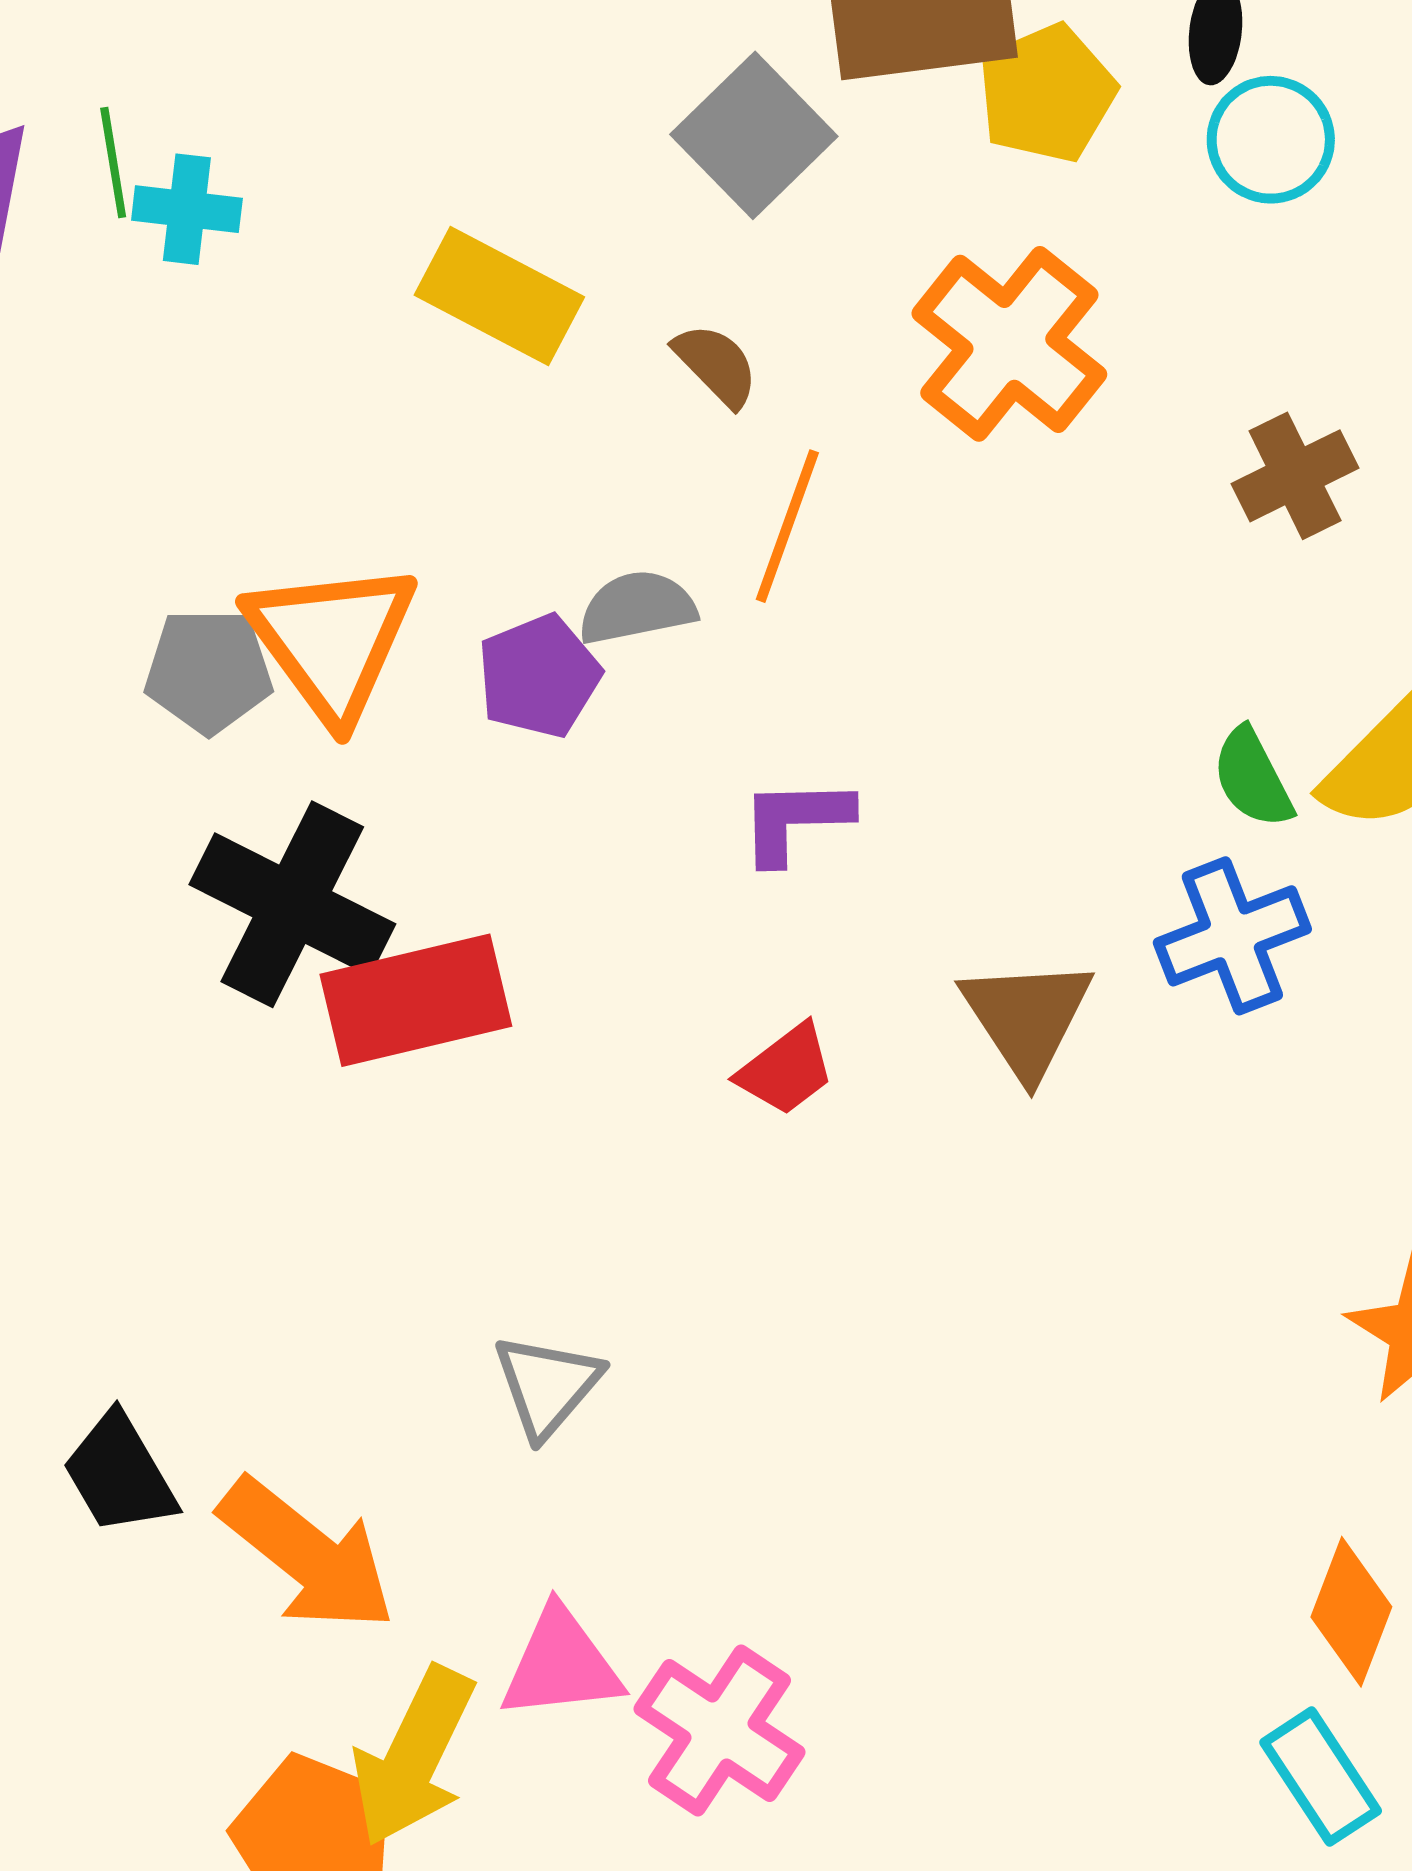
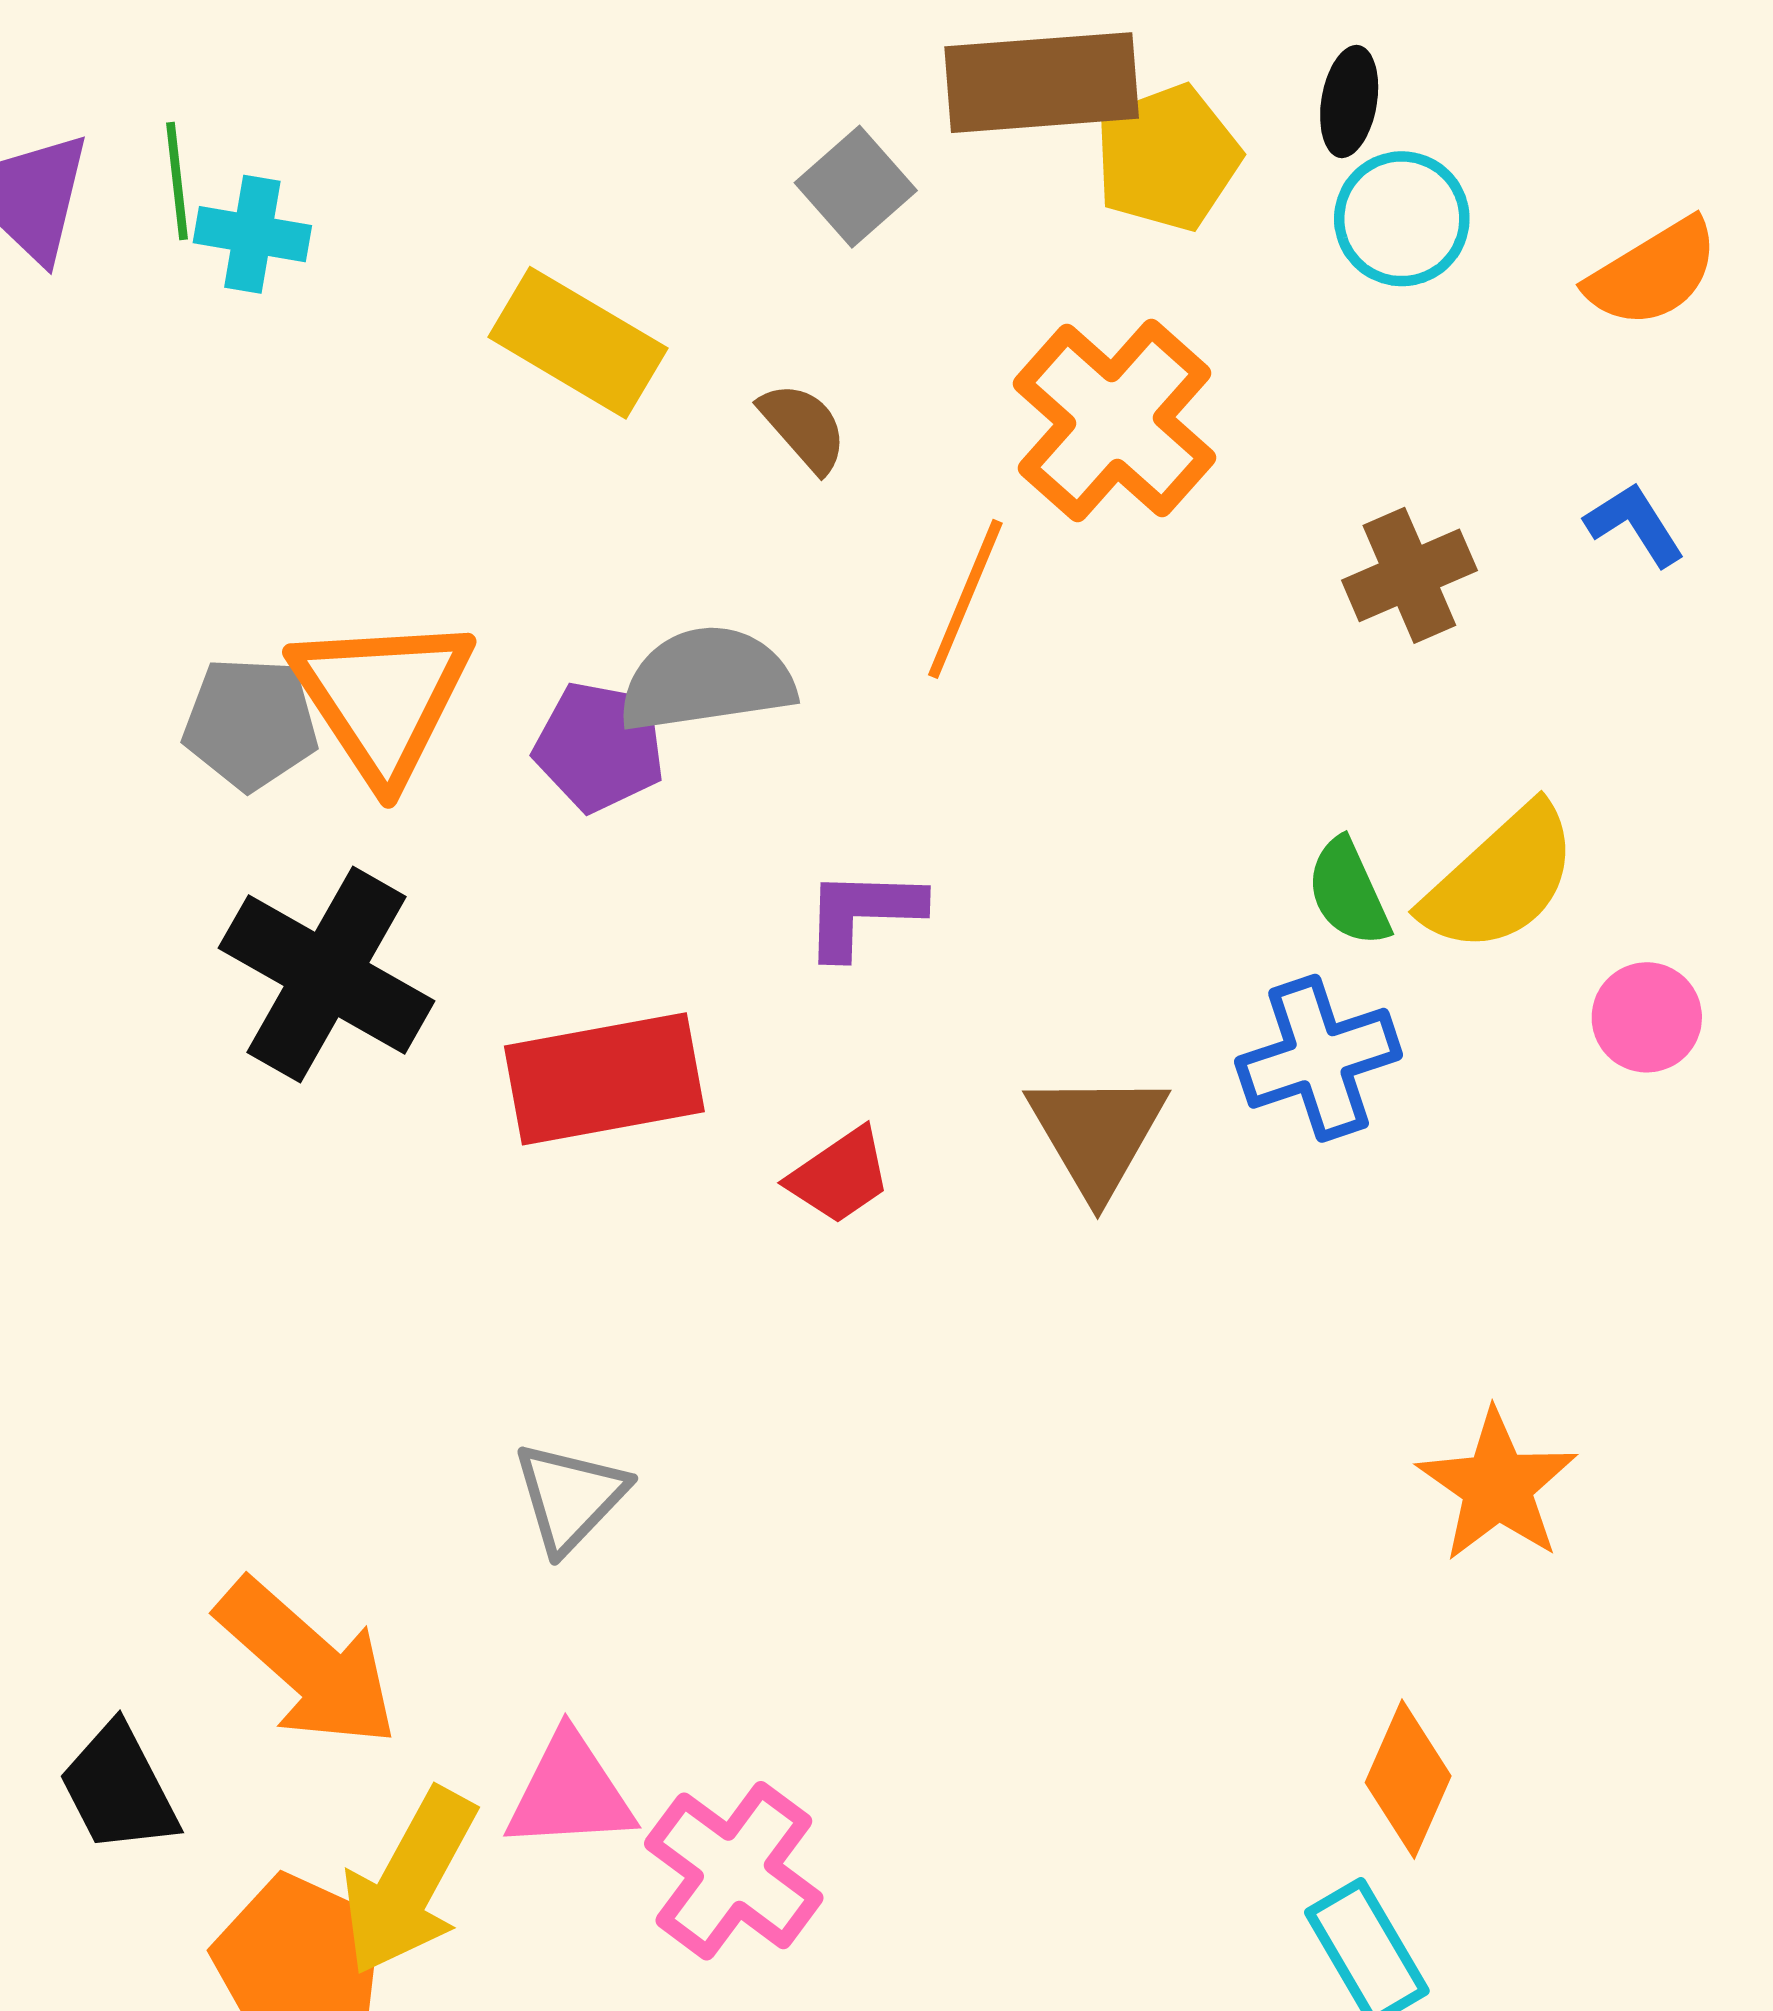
gray square: (754, 135) -> (856, 187), size x0.7
orange line: (787, 526) -> (965, 599), moved
gray semicircle: (637, 608) -> (707, 679), size x1.4
purple pentagon: (539, 676) -> (599, 747), turned 30
red rectangle: (416, 1000) -> (604, 1079), moved
black trapezoid: (120, 1474) -> (119, 1788), moved

